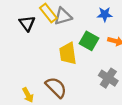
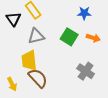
gray triangle: (63, 16) -> (36, 36), moved
yellow trapezoid: (68, 53) -> (29, 60), moved

